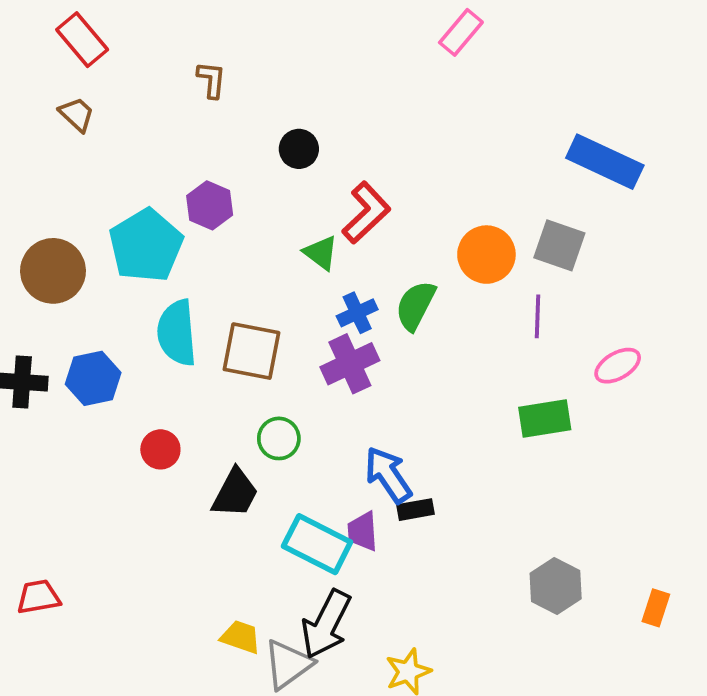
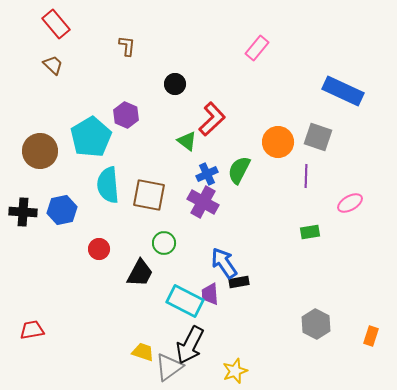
pink rectangle: (461, 32) -> (257, 48), moved
purple cross: (350, 364) -> (203, 202), turned -36
green rectangle: (545, 418) -> (310, 232), size x0.7

